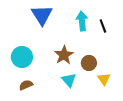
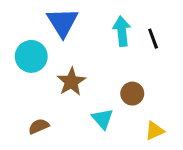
brown star: (64, 55) -> (71, 82), moved
cyan circle: (22, 57) -> (31, 56), moved
yellow triangle: (104, 79) -> (155, 131), moved, turned 40

